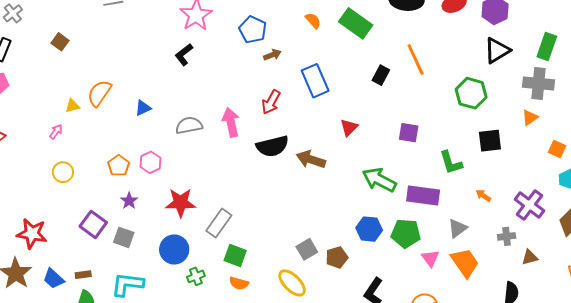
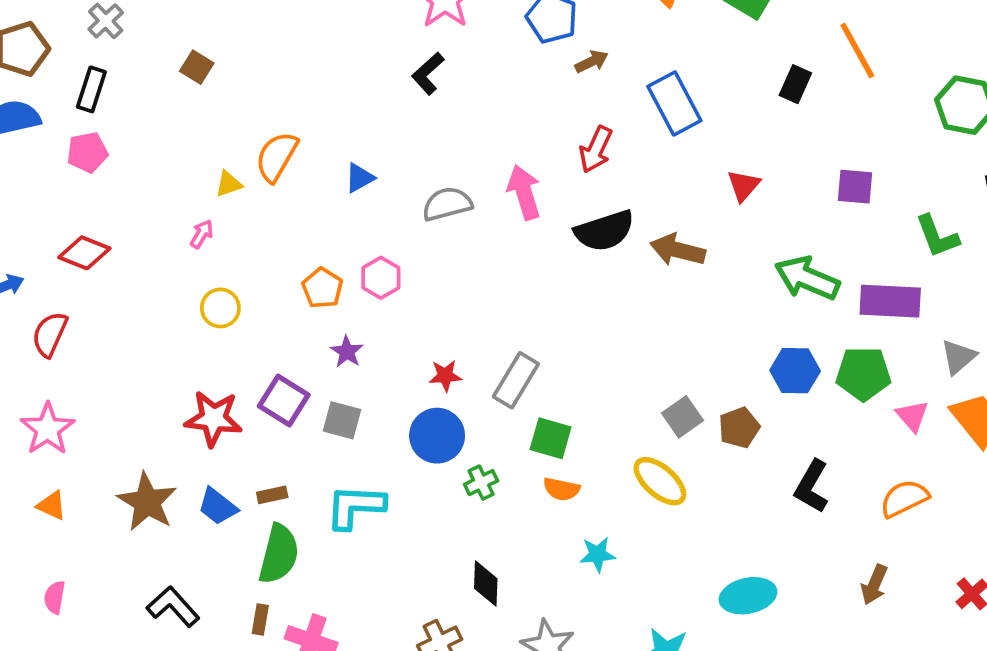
red star: (181, 203) -> (445, 376), moved, size x0.6
red star: (32, 234) -> (213, 419), moved

